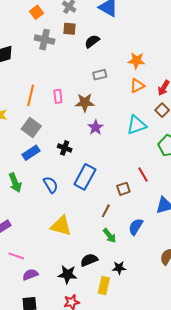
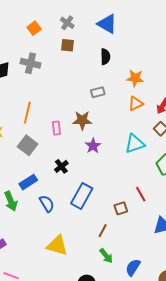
gray cross: (45, 40) -> (30, 63), moved
black semicircle: (92, 41) -> (105, 57), moved, turned 126
pink rectangle: (58, 96) -> (56, 128), moved
black cross: (65, 148) -> (61, 166), turned 32
blue rectangle: (31, 153) -> (28, 182), moved
blue semicircle: (136, 227) -> (133, 267), moved

